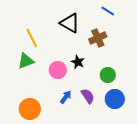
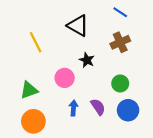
brown cross: (98, 38) -> (120, 42), moved
green triangle: (26, 61) -> (29, 90), moved
black star: (78, 62) -> (87, 60), moved
blue arrow: (66, 97) -> (73, 108), turned -32

